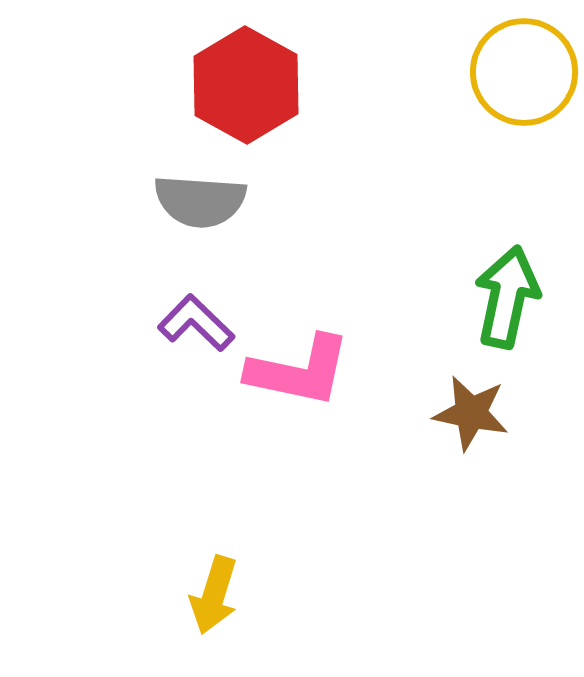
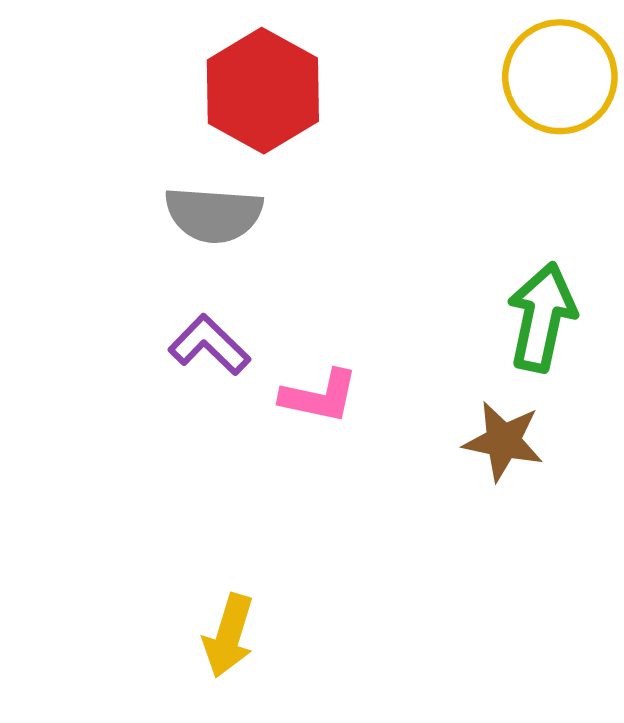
pink L-shape: (299, 371) -> (319, 396), size x0.7

